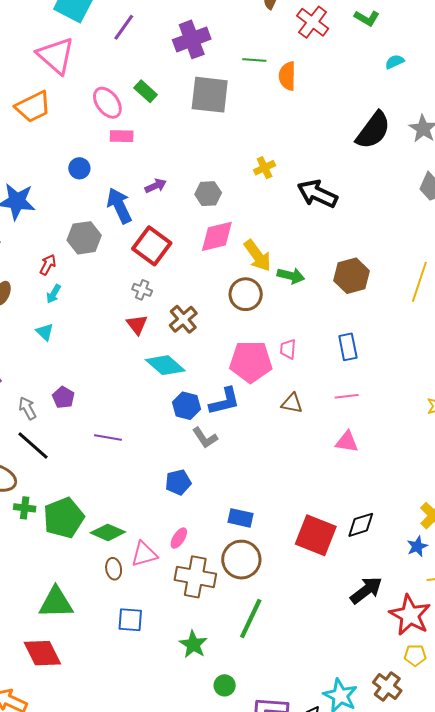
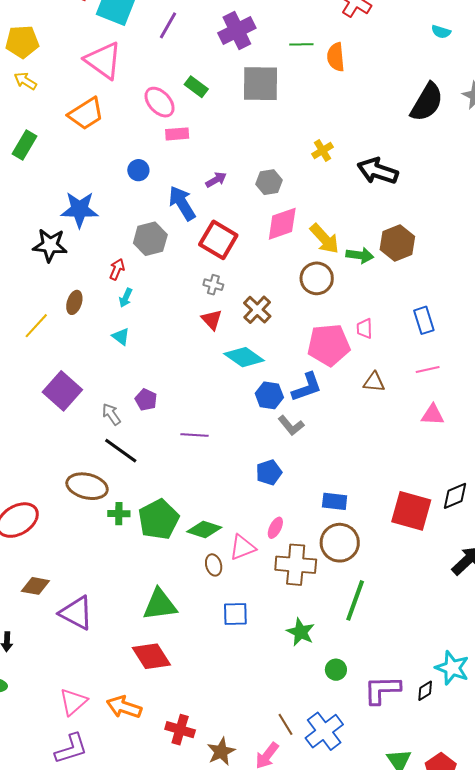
cyan semicircle: (395, 62) -> (441, 32), turned -132
brown hexagon: (352, 276) -> (397, 243), moved

